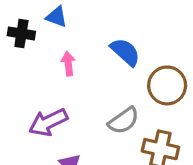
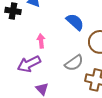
pink arrow: (68, 64) -> (41, 41), moved

